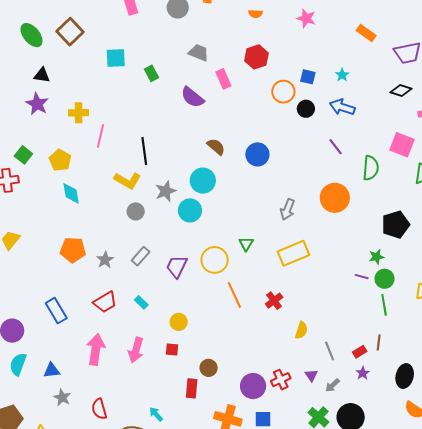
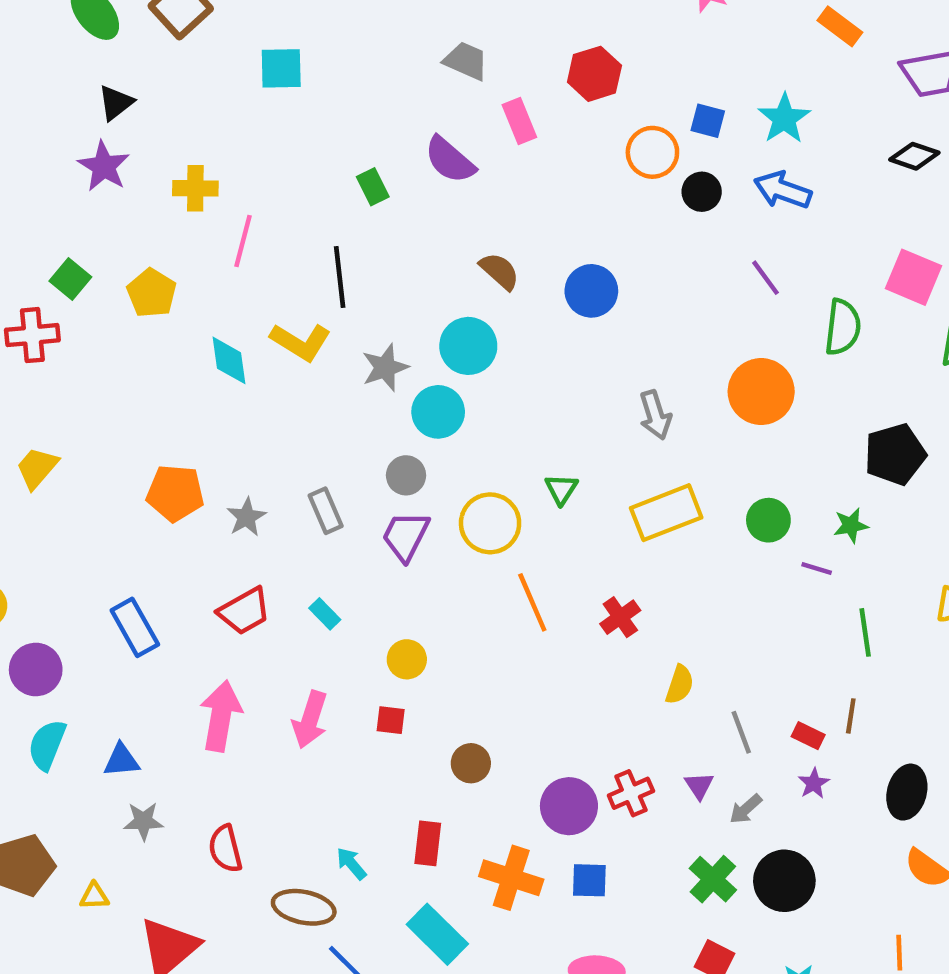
green rectangle: (151, 73) -> (373, 187), moved
black triangle: (42, 75) -> (116, 103), turned -48
cyan star: (342, 75) -> (784, 118), size x1.6
cyan diamond: (71, 193) -> (229, 360), moved
gray arrow: (288, 209) -> (655, 415), turned -40
gray circle: (136, 211) -> (406, 475), moved
gray rectangle: (141, 256) -> (326, 511), turned -66
green circle: (385, 279) -> (768, 520), moved
red rectangle: (360, 352) -> (808, 736), turned 56
red rectangle: (192, 388) -> (428, 843), moved
gray star: (62, 397) -> (143, 821), turned -30

